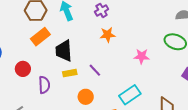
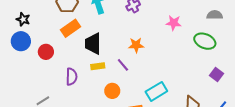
orange star: (108, 35) -> (136, 45), moved
pink star: (142, 56) -> (174, 23), moved
red circle: (23, 69) -> (46, 52), moved

